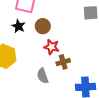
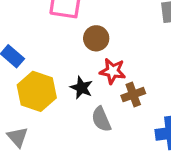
black star: (18, 26) -> (81, 88), moved

